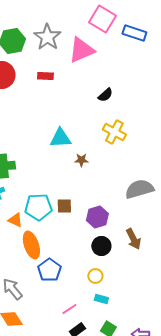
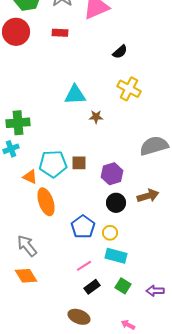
brown arrow: (133, 239) -> (148, 196), turned -80
blue pentagon: (49, 270) -> (83, 227), moved
cyan rectangle: (101, 299) -> (116, 256), size x1.5

